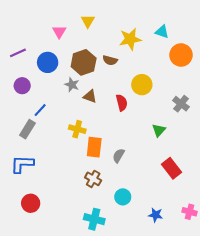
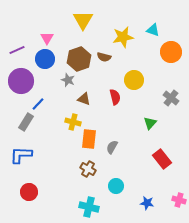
yellow triangle: (88, 21) -> (83, 20), size x1.5
pink triangle: (59, 32) -> (47, 38), moved
purple circle: (22, 86) -> (21, 81), size x1.6
brown triangle: (90, 96) -> (84, 99), moved

